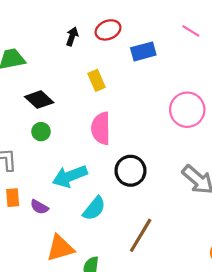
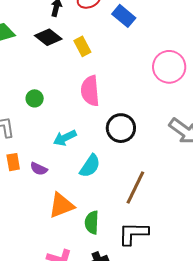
blue rectangle: (143, 51) -> (124, 16), turned 60
black diamond: (39, 100) -> (48, 37), moved
cyan arrow: (70, 176) -> (65, 138), size x0.7

